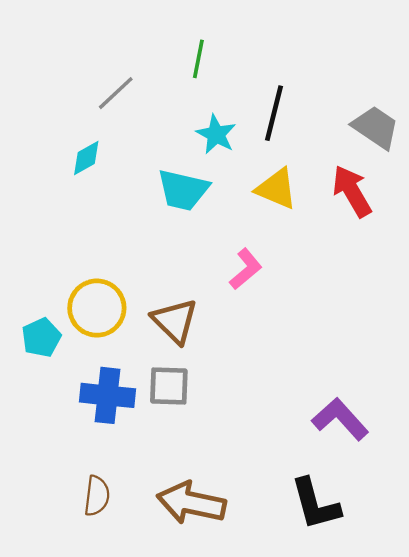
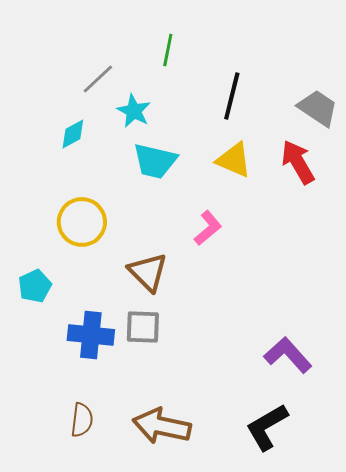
cyan star: (216, 134) -> (134, 111), moved
yellow circle: (97, 308) -> (82, 222), moved
black L-shape: (315, 504) -> (267, 427), turned 75

